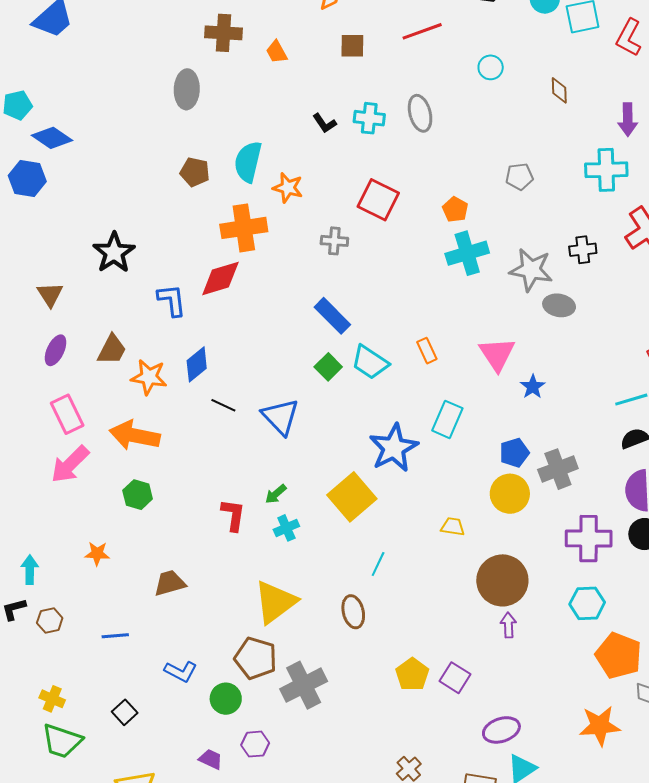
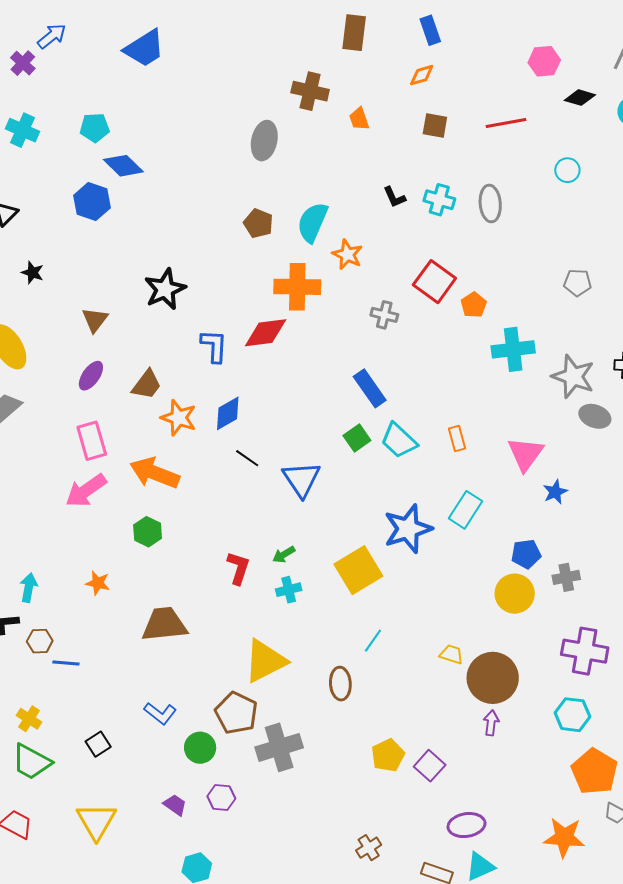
orange pentagon: (455, 209) -> (474, 305), moved
gray cross: (558, 469) -> (566, 577), size x0.7
yellow trapezoid: (453, 527) -> (451, 654), moved
brown trapezoid: (170, 583) -> (164, 624), size x1.4
blue line: (115, 636) -> (66, 663), moved

